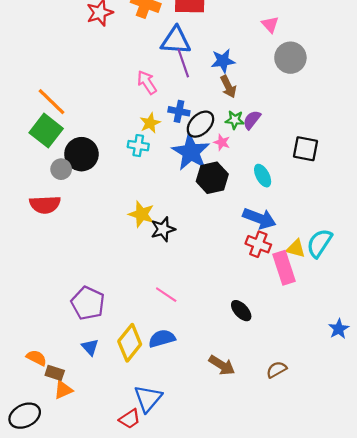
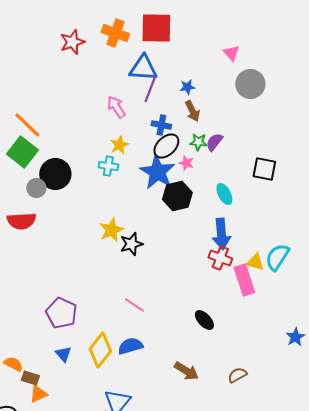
blue star: (223, 61) -> (187, 87), size x0.7
purple line: (183, 63) -> (150, 89), turned 40
blue cross: (179, 111) -> (161, 125), moved
yellow star: (141, 214) -> (111, 230), turned 30
blue arrow: (259, 218) -> (221, 234), turned 64

